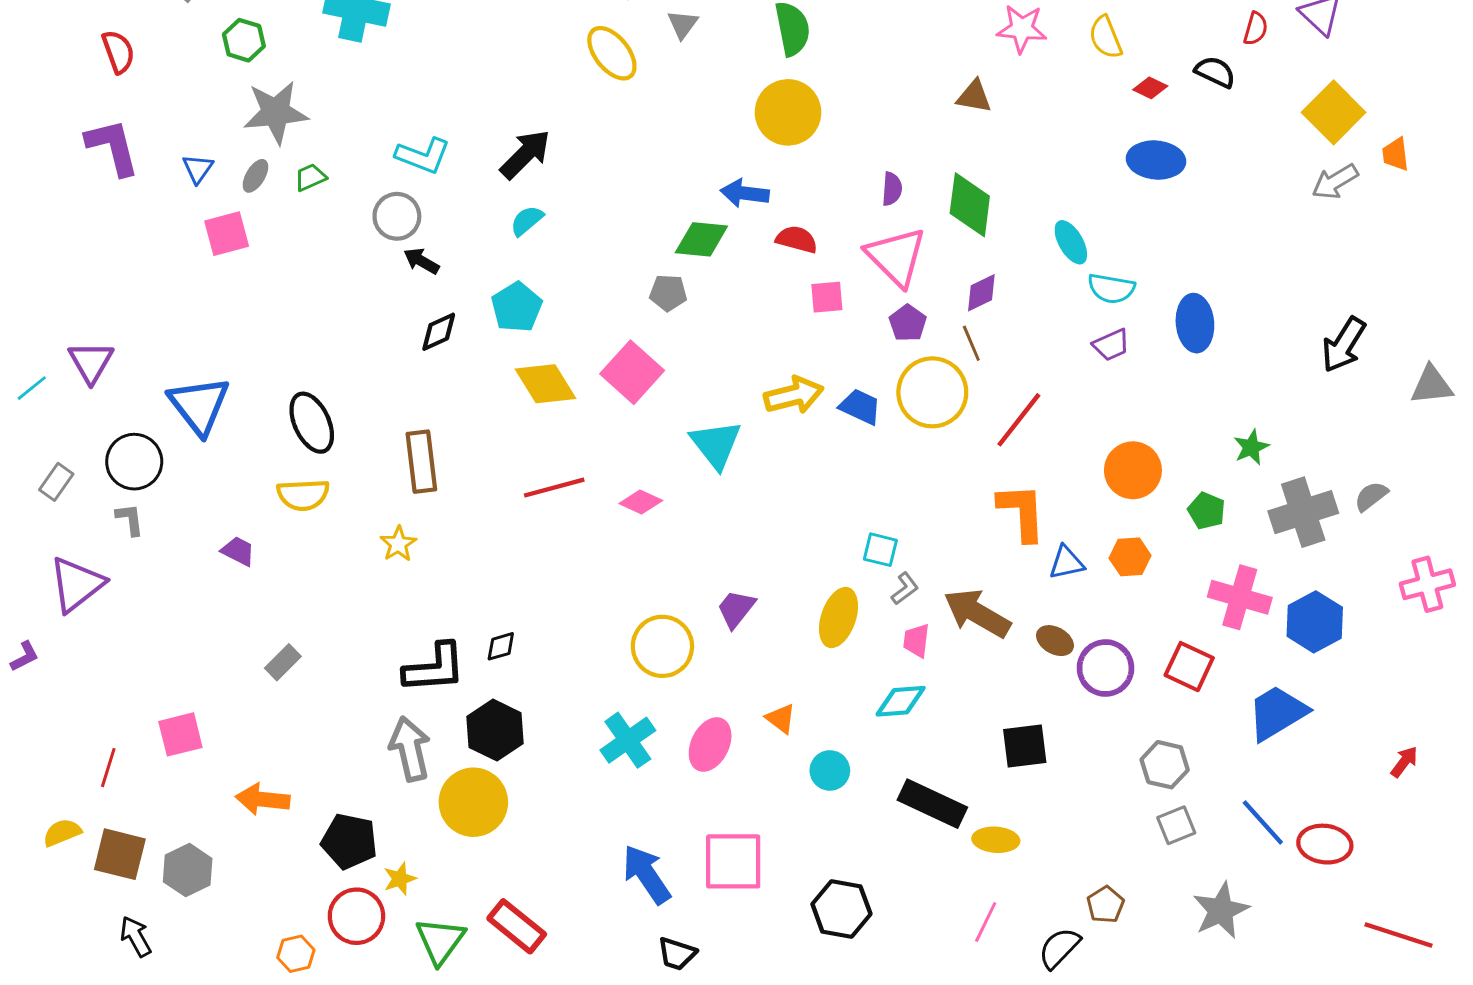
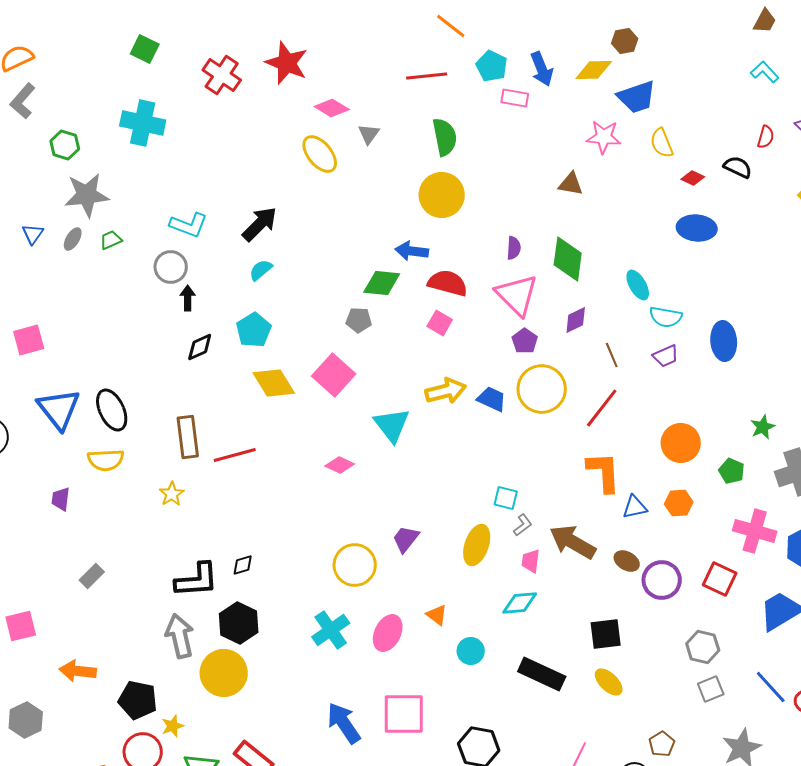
pink square: (227, 234) -> (29, 340), moved
red semicircle: (797, 239) -> (448, 283), size x1.4
black arrow: (421, 261) -> (188, 298), turned 60
pink square: (827, 297) -> (440, 323), moved, turned 35
brown line: (971, 343) -> (612, 355), moved
blue triangle: (199, 405) -> (59, 409), moved
red line: (554, 488) -> (235, 455), moved
purple trapezoid: (238, 551) -> (61, 499), turned -110
yellow ellipse: (996, 840) -> (609, 682), moved, turned 40

